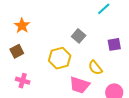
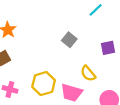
yellow hexagon: (60, 58) -> (44, 84), moved

